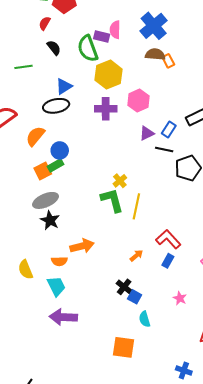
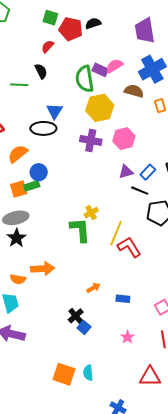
pink semicircle: (115, 30) -> (114, 66), turned 48
black semicircle: (54, 48) -> (41, 71), moved
brown semicircle: (155, 54) -> (134, 91), moved
blue triangle: (64, 86) -> (55, 111), turned -36
yellow line: (136, 206) -> (116, 233), moved
red L-shape: (168, 239) -> (129, 247), moved
blue rectangle: (168, 261) -> (123, 299), turned 56
cyan semicircle: (145, 319) -> (88, 373), moved

